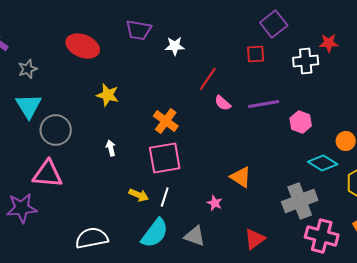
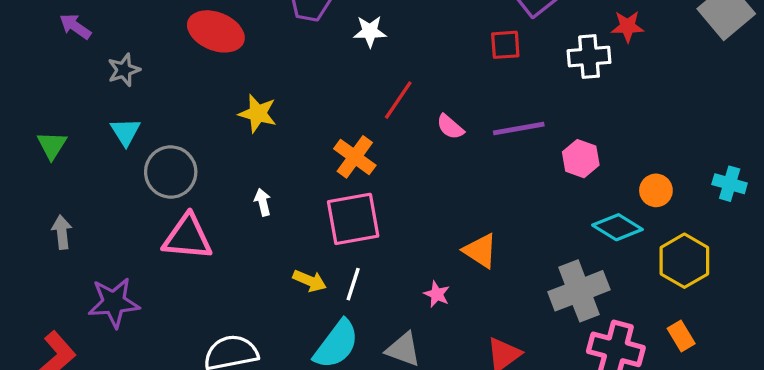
red line: (208, 79) -> (398, 100), moved
cyan triangle: (29, 106) -> (126, 132), size x0.7
pink triangle: (48, 174) -> (187, 237), moved

